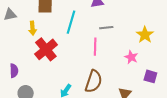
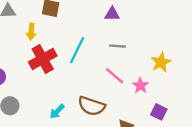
cyan line: (71, 22) -> (77, 50), moved
pink line: (95, 47) -> (115, 76), moved, turned -60
brown semicircle: (94, 81) -> (92, 106), turned 80

